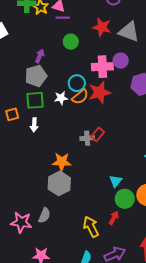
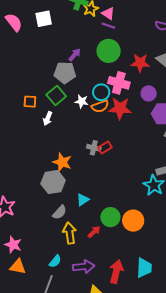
red star: (102, 27) -> (140, 63), moved, turned -30
green circle: (71, 42) -> (109, 51), size x1.5
purple circle: (121, 61) -> (149, 93), moved
pink cross: (102, 67) -> (119, 83), moved
green square: (35, 100) -> (56, 95), turned 36
cyan triangle: (116, 181) -> (83, 200), moved
gray semicircle: (44, 215) -> (60, 212), moved

